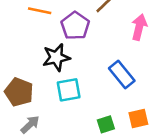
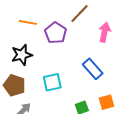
black star: (56, 57) -> (22, 55), moved

